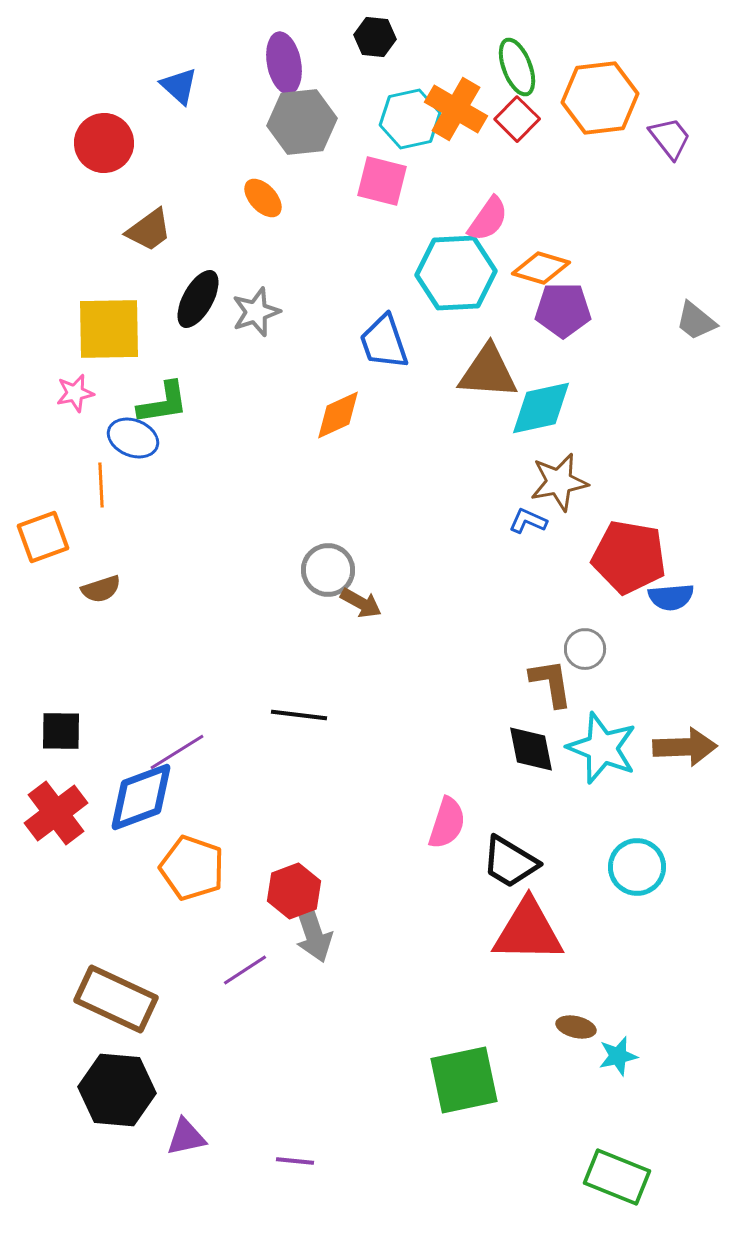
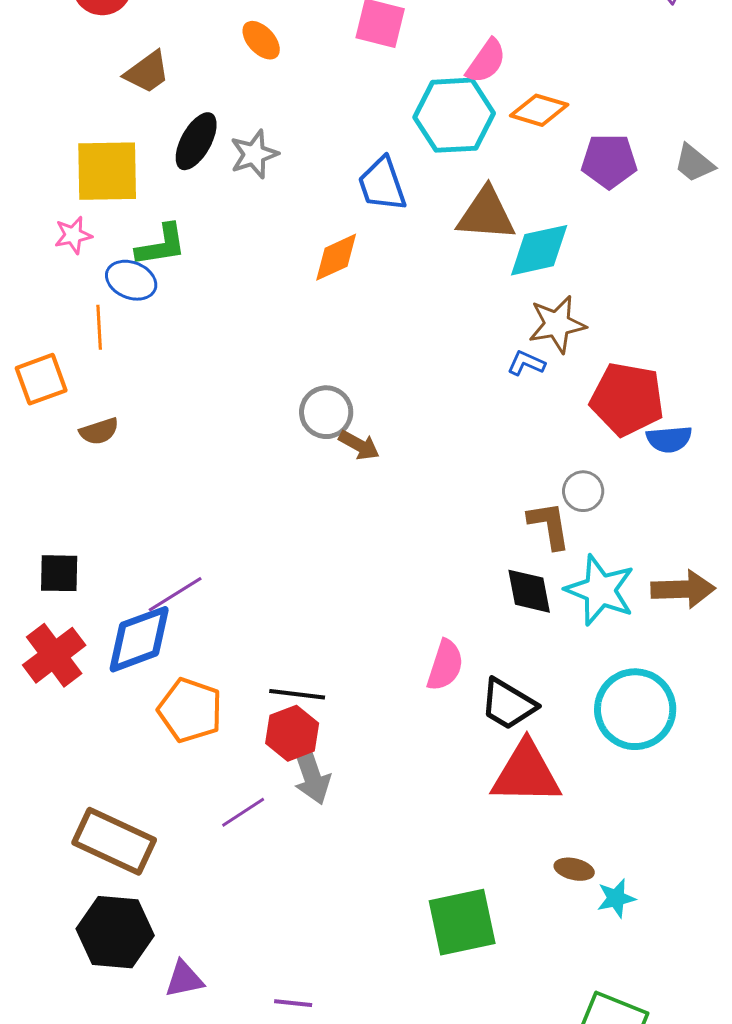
purple pentagon: (563, 310) -> (609, 161), moved
black line: (299, 715) -> (297, 694), moved
cyan circle: (637, 867) -> (635, 709), size x1.4

